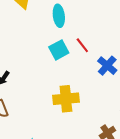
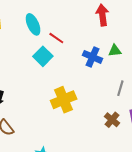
red line: (82, 45) -> (56, 38), moved

